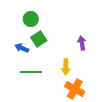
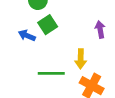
green line: (31, 72) -> (51, 73), moved

